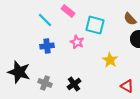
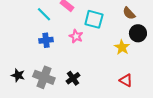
yellow star: (110, 60) -> (122, 47), moved
black star: (19, 72) -> (18, 75), moved, size x0.6
gray cross: (45, 83) -> (44, 77), size x1.5

